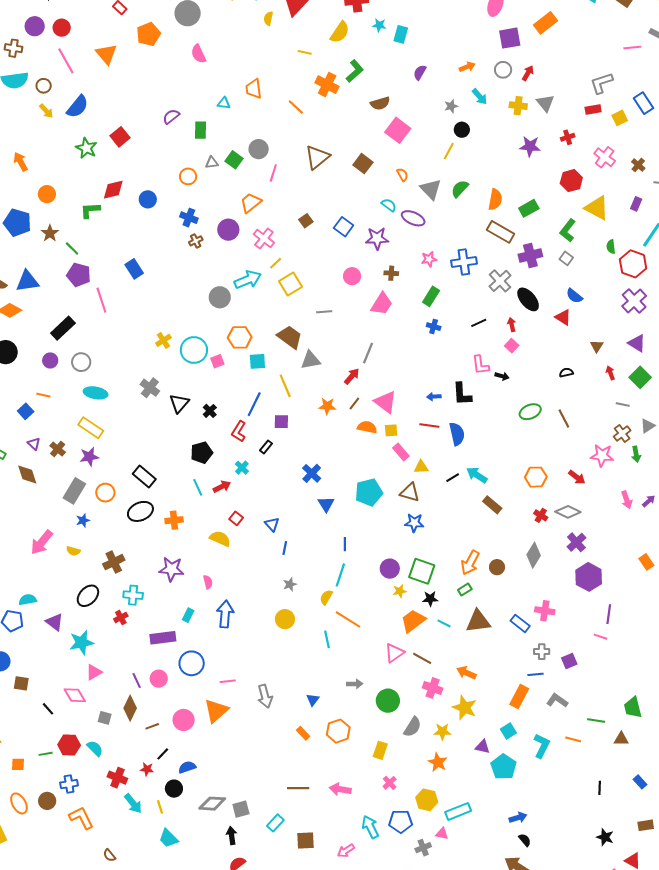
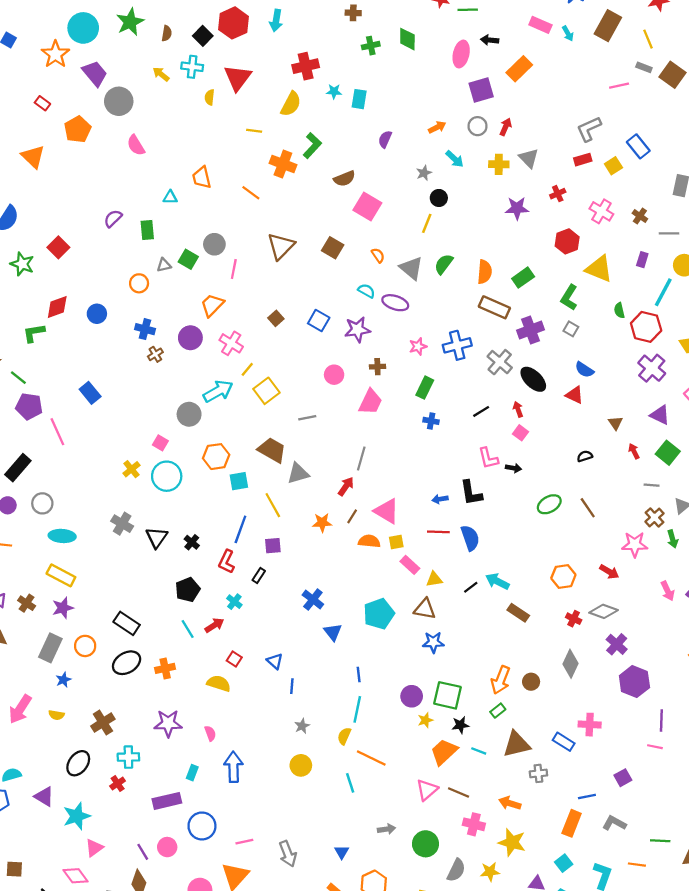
pink square: (217, 361) -> (160, 443), moved, turned -32
gray cross: (542, 652) -> (538, 773), moved

